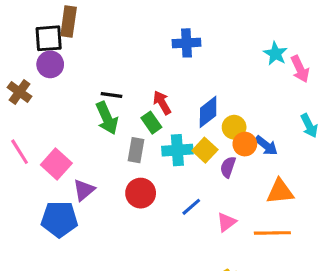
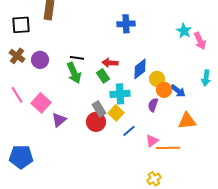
black square: (49, 38) -> (21, 25), moved
purple circle: (50, 64) -> (40, 60), moved
red arrow: (162, 103) -> (110, 63), turned -56
cyan arrow: (309, 126) -> (206, 78), turned 35
gray rectangle: (136, 150) -> (99, 109), moved, turned -42
yellow square: (205, 150) -> (116, 113), moved
blue pentagon: (59, 219) -> (21, 157), moved
orange line: (272, 233) -> (168, 148), moved

